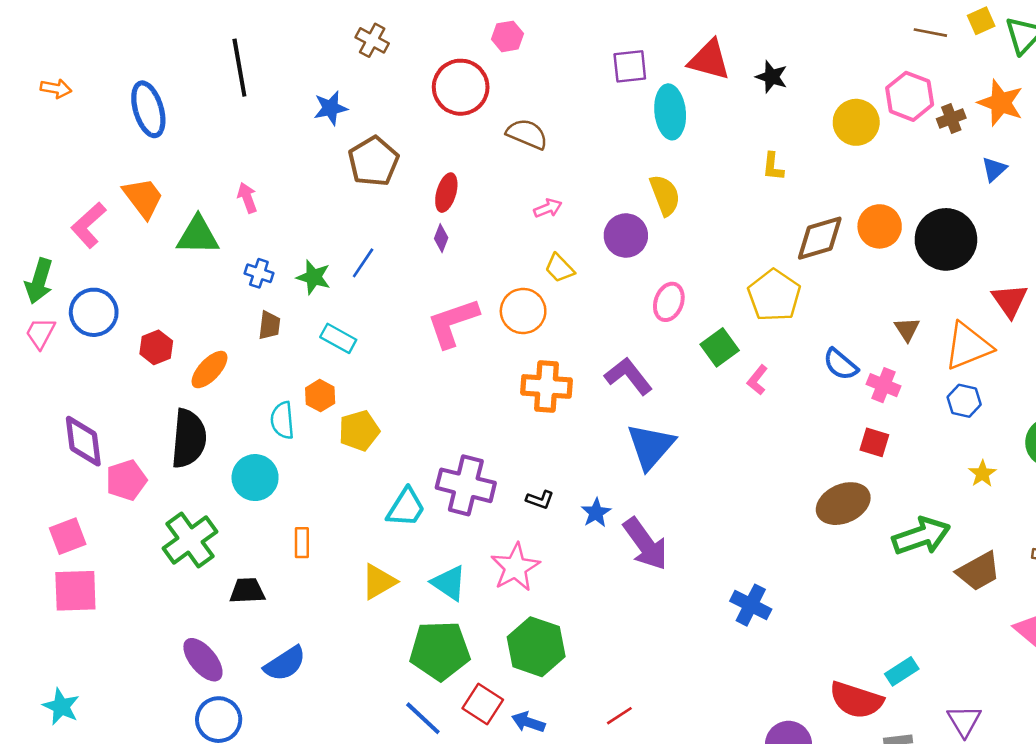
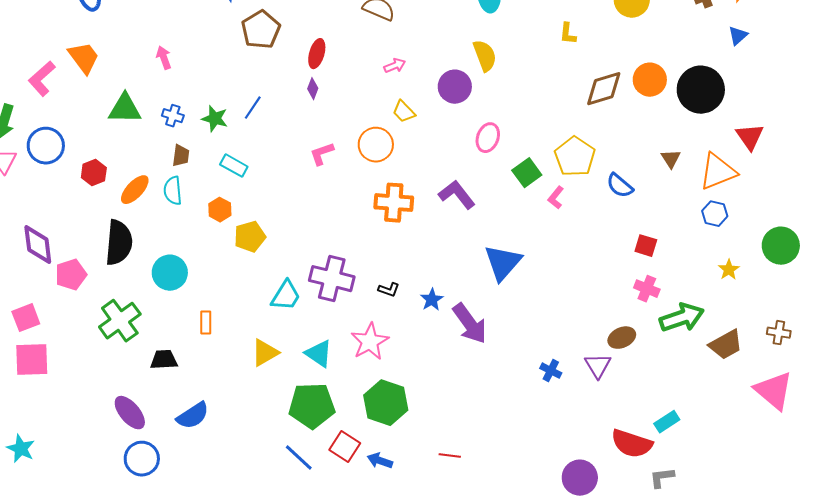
green triangle: (198, 236) -> (125, 109), moved
yellow pentagon: (774, 295) -> (575, 157), moved
pink L-shape: (453, 323) -> (322, 154), size x0.6
pink cross: (884, 385) -> (647, 289), moved
cyan semicircle: (282, 420) -> (173, 191), moved
blue triangle: (651, 446) -> (503, 263), moved
brown ellipse: (843, 504) -> (622, 338), moved, size x0.7
blue cross: (751, 605) -> (551, 371), size x0.7
red line: (619, 716) -> (450, 456), turned 40
purple triangle: (964, 721) -> (598, 366), moved

